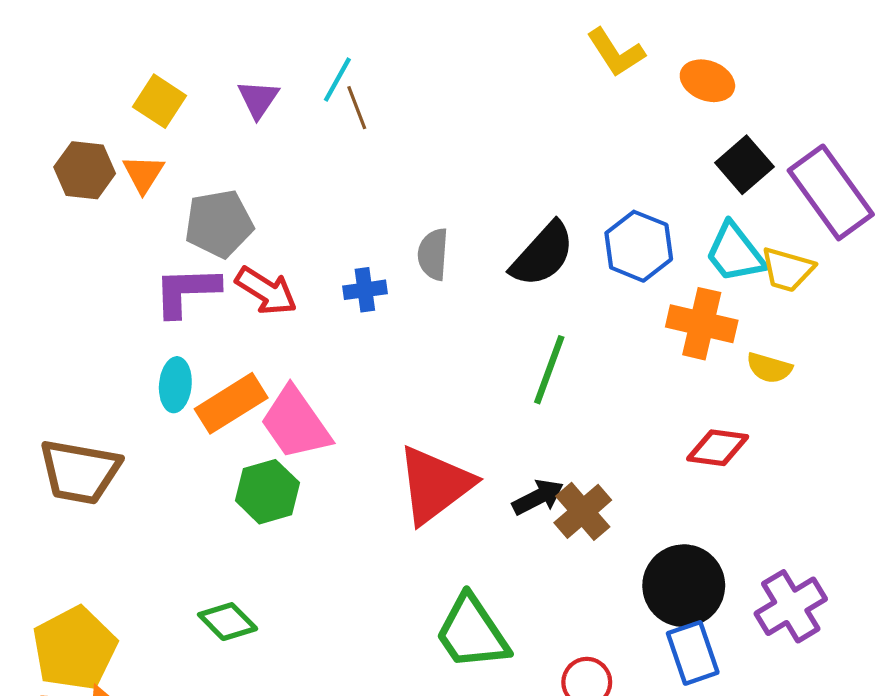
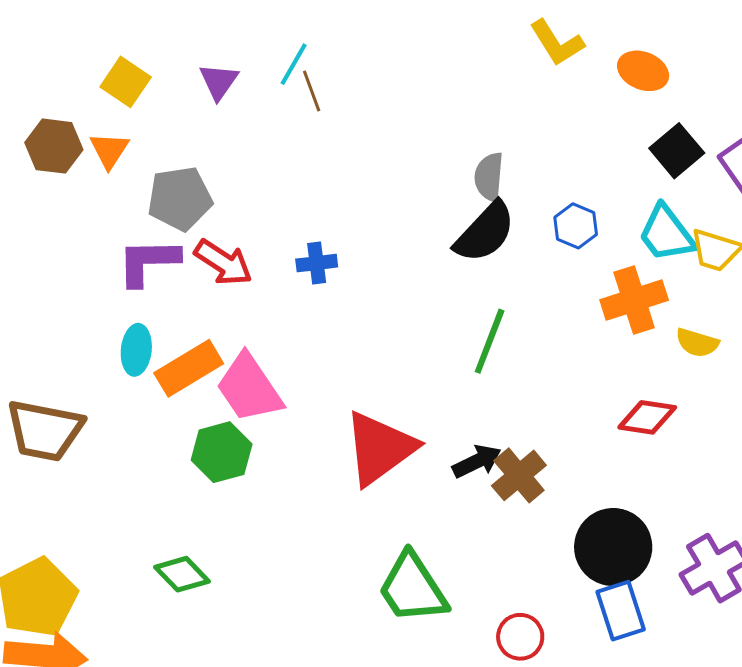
blue hexagon: (639, 246) -> (576, 226), size x0.7
gray semicircle: (433, 254) -> (489, 177), moved
orange cross: (702, 324) -> (634, 300), turned -32

